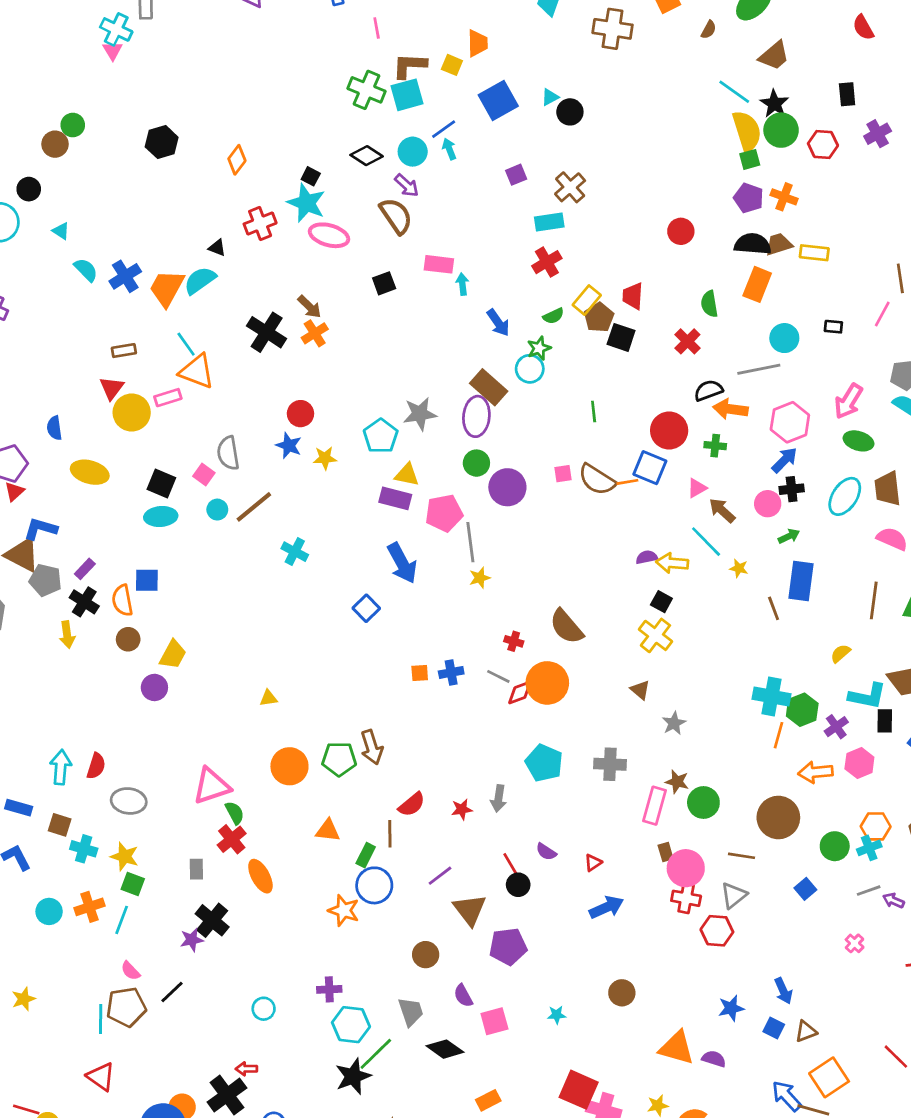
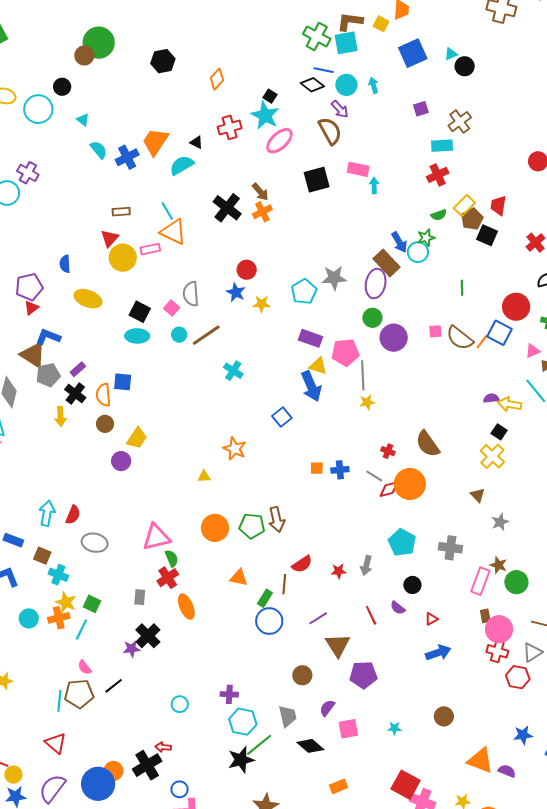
green circle: (73, 125) -> (99, 43), size x1.8
blue line: (444, 129) -> (324, 70), moved, turned 42
pink ellipse: (329, 235) -> (279, 141), turned -64
black square: (384, 283) -> (317, 180), size x1.5
orange trapezoid: (167, 288) -> (155, 142), moved
blue arrow: (498, 323) -> (399, 242), moved
yellow triangle: (407, 475) -> (318, 366), moved
orange line: (627, 482) -> (482, 342), turned -49
gray pentagon: (45, 580) -> (48, 375), turned -30
yellow star: (125, 856) -> (66, 602), moved
black circle: (518, 885) -> (412, 585), moved
orange star: (344, 910) -> (235, 449), moved
purple semicircle: (463, 996) -> (327, 708), turned 60

